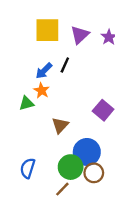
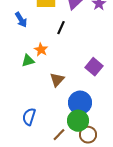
blue arrow: (44, 71) -> (21, 20), moved, turned -77
green circle: (71, 167) -> (78, 121), moved
brown circle: (94, 173) -> (88, 135), moved

